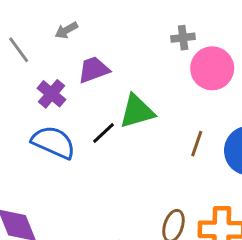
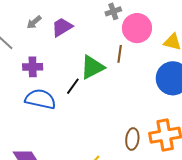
purple trapezoid: (94, 70) -> (62, 27), moved
purple cross: (51, 94) -> (33, 67), turned -30
brown line: (197, 144) -> (120, 54), moved

